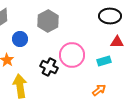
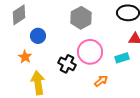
gray hexagon: (48, 21) -> (81, 18), moved
orange arrow: (99, 90) -> (101, 81), moved

